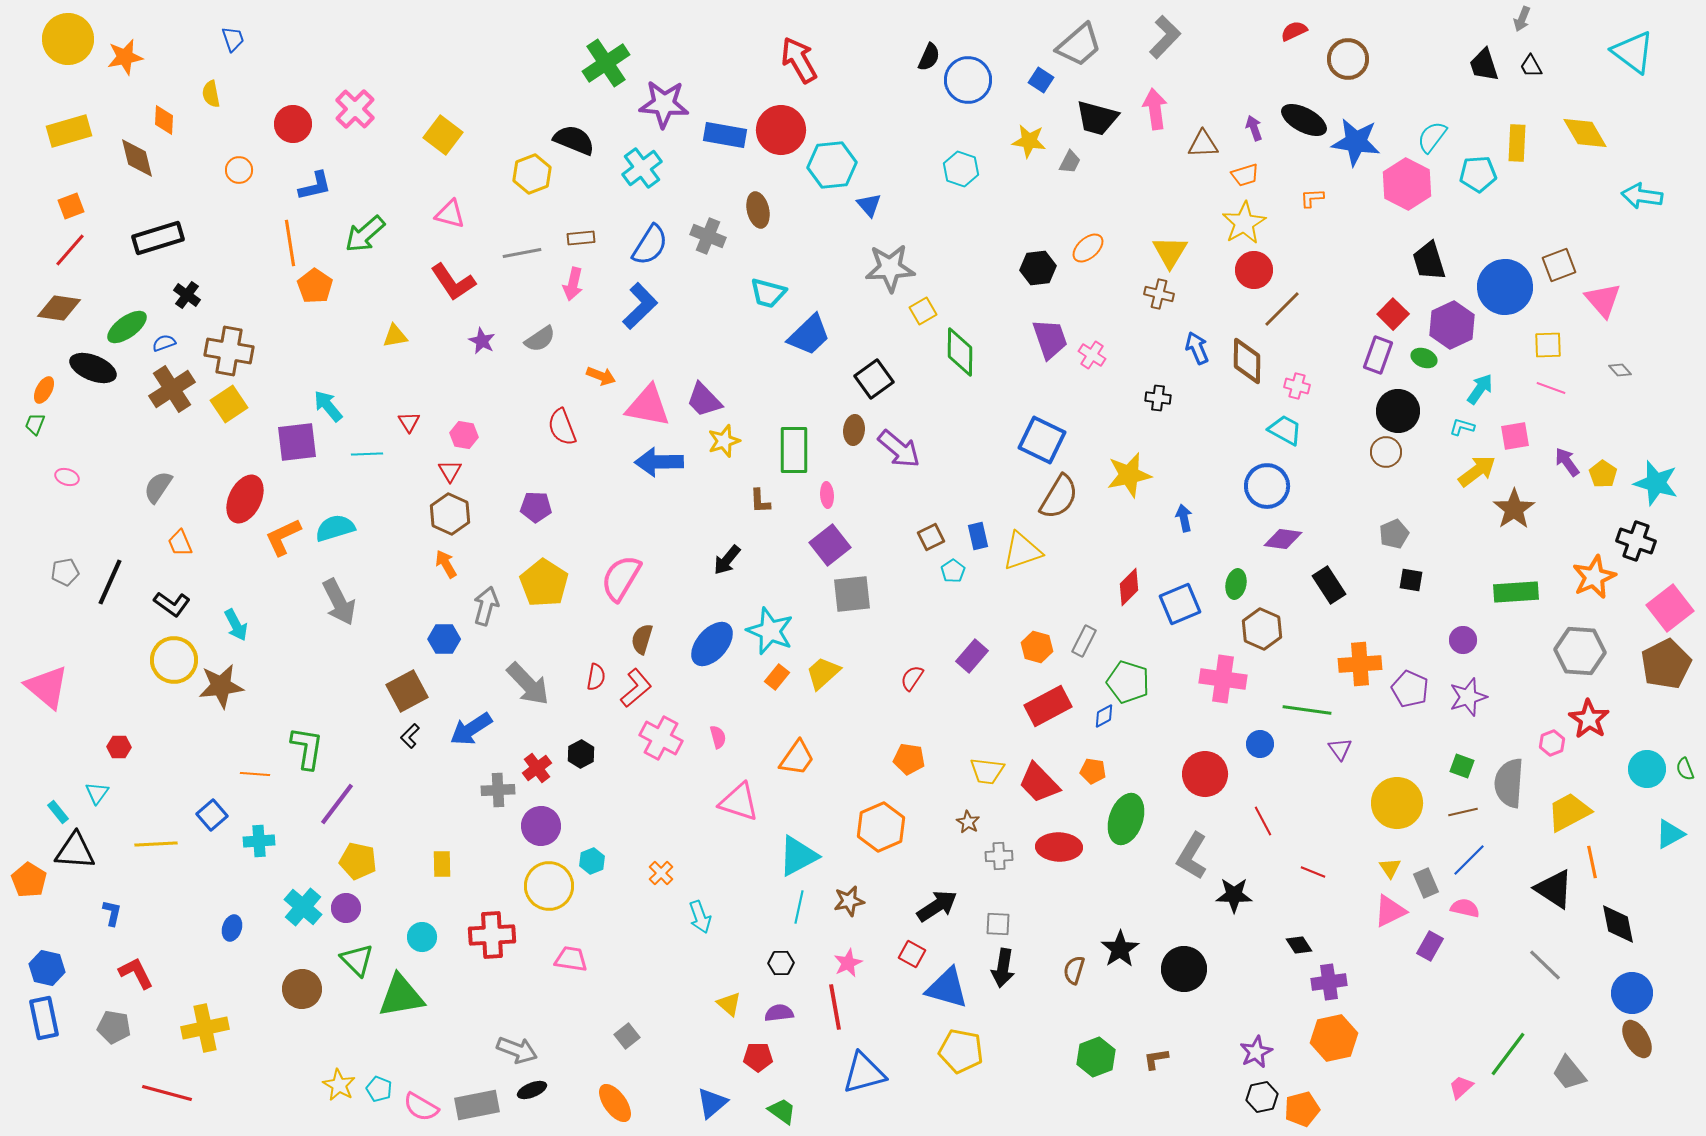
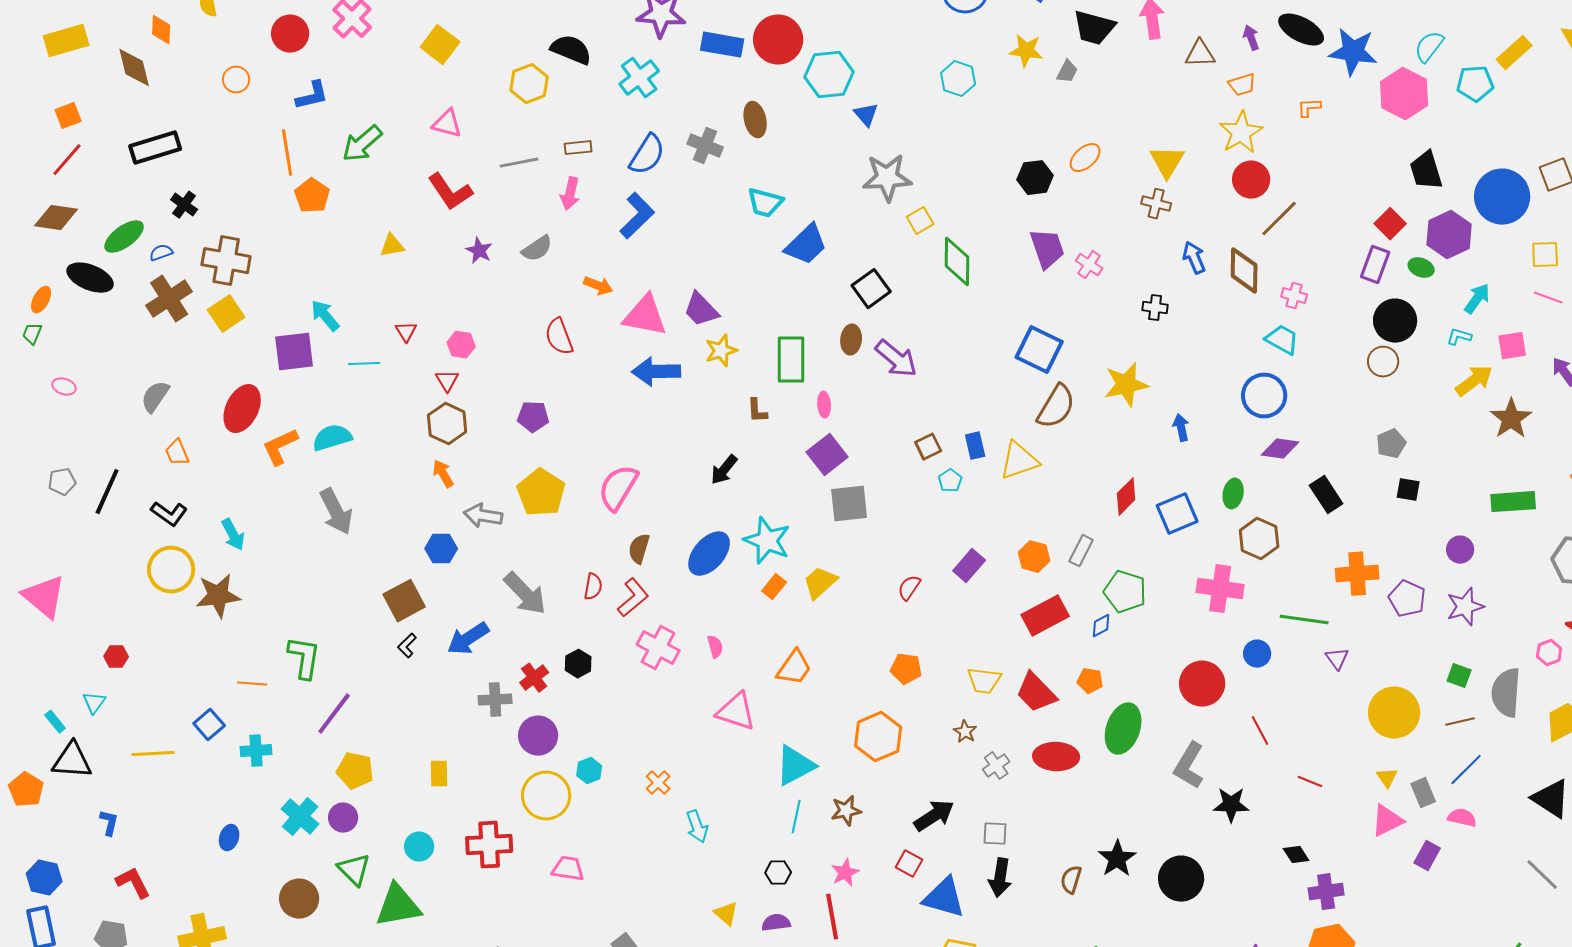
yellow rectangle: (1517, 143) -> (1514, 53), turned 45
gray arrow: (486, 606) -> (483, 516), turned -96
gray cross: (999, 856) -> (996, 766), turned -32

